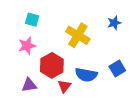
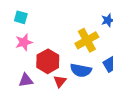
cyan square: (32, 20) -> (21, 17), moved
yellow cross: (78, 35) -> (87, 40), moved, turned 30

